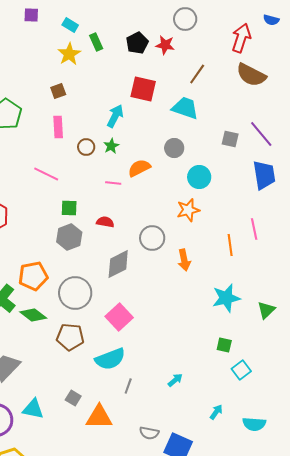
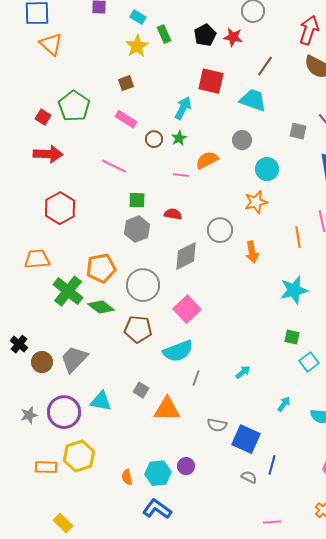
pink rectangle: (58, 127) -> (126, 119), turned -55

